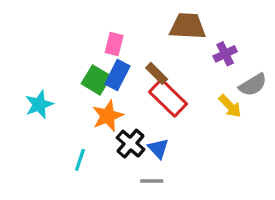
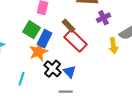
purple cross: (225, 54) -> (104, 18), moved
blue rectangle: (117, 75) -> (44, 39), moved
yellow arrow: (230, 106) -> (114, 46), turned 35

